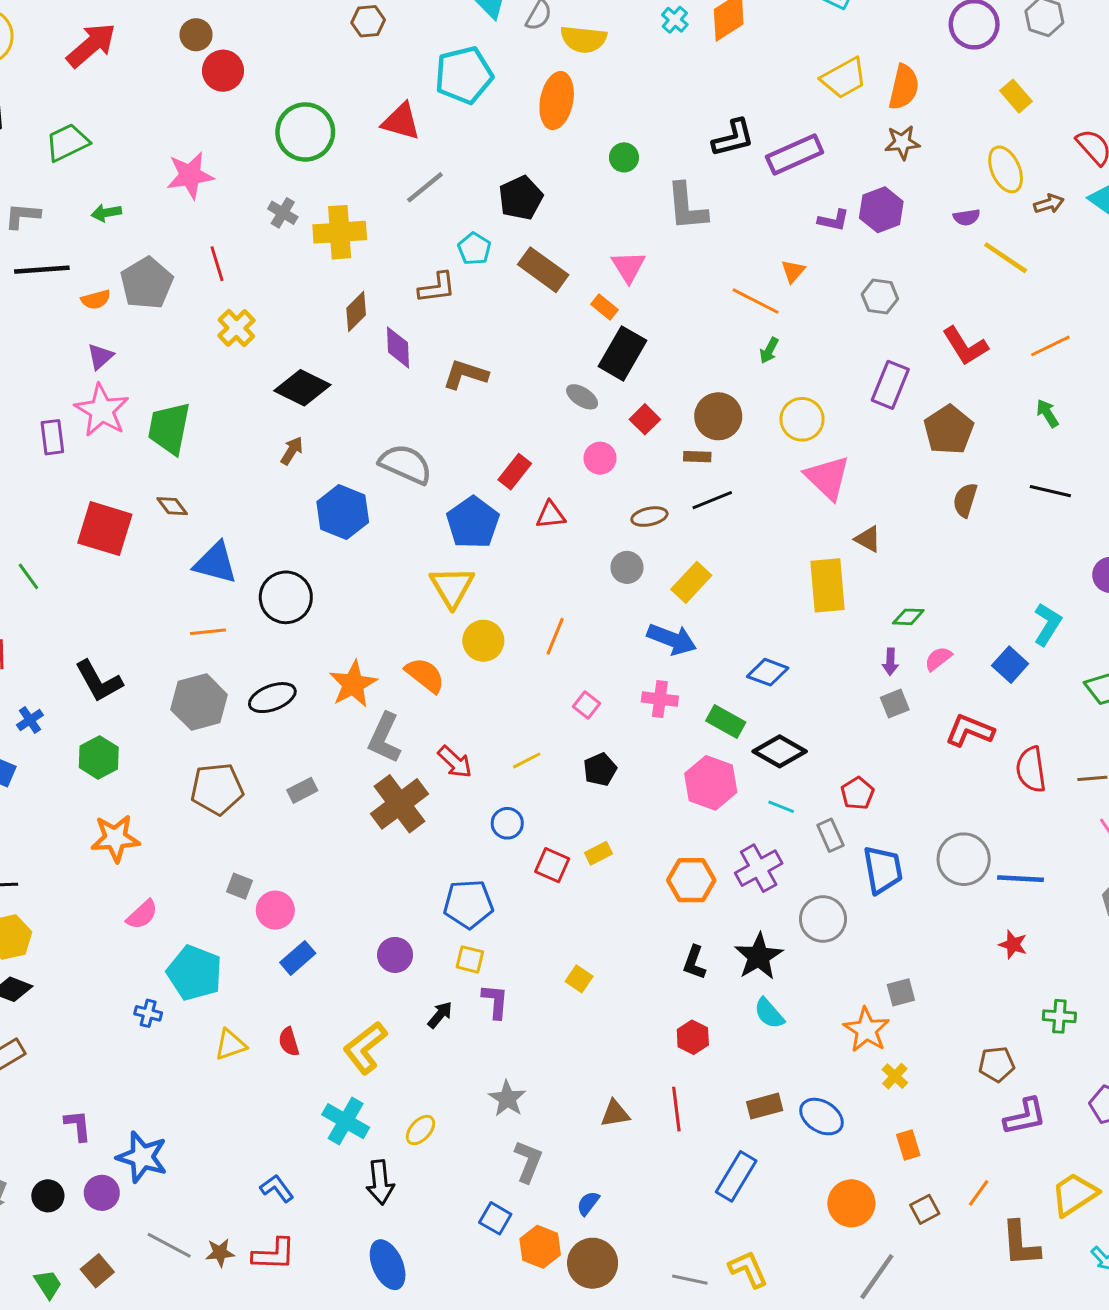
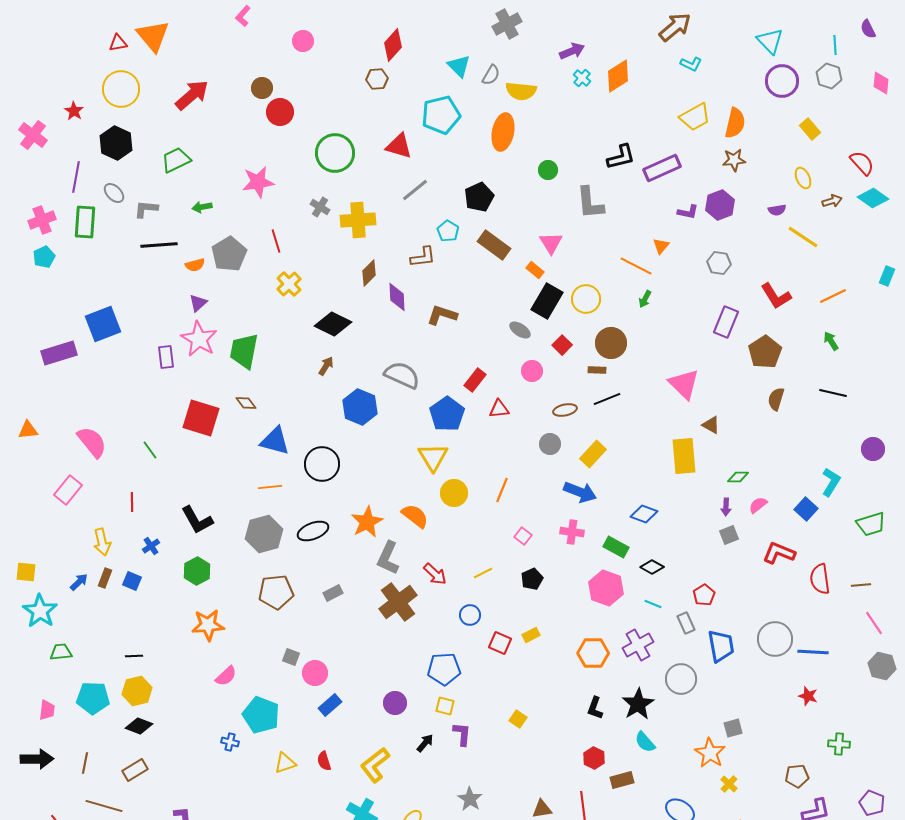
yellow ellipse: (1006, 169) -> (803, 178), size x0.7
yellow circle: (802, 419) -> (586, 299), moved
black diamond: (780, 751) -> (652, 567), size x0.7
brown rectangle: (765, 1106) -> (622, 780), moved

